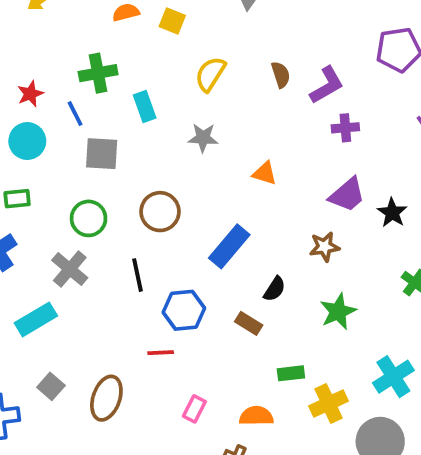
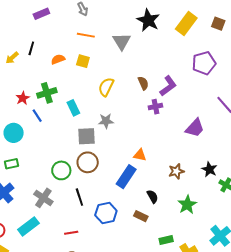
red star: (30, 94) -> (23, 98), moved
purple cross: (345, 128) -> (155, 107), moved
gray square: (102, 154) -> (86, 136), moved
orange triangle: (265, 173) -> (140, 155), moved
purple trapezoid: (347, 195) -> (195, 128), moved
black star: (392, 213) -> (209, 169), moved
green circle: (89, 218) -> (61, 170), moved
black semicircle: (275, 289) -> (152, 197), turned -56
red line: (161, 353) -> (71, 233), moved

